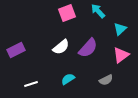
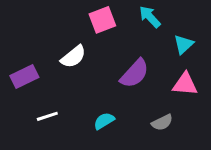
white semicircle: (61, 47) -> (73, 57), moved
pink triangle: (121, 55) -> (185, 84), turned 42
white line: (31, 84) -> (47, 116), moved

